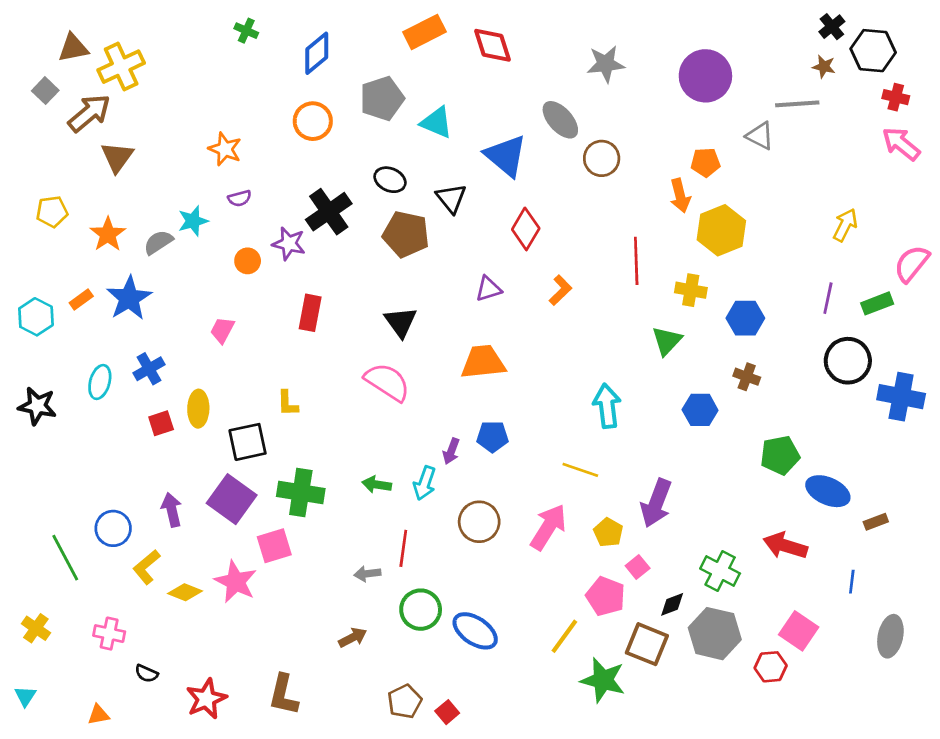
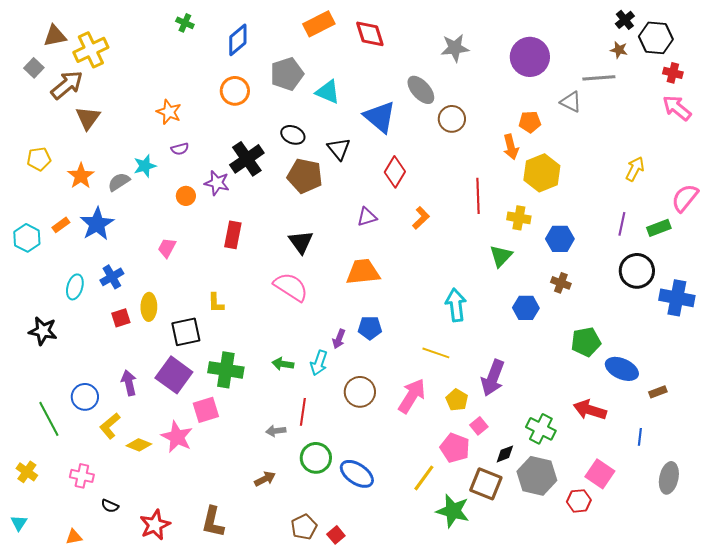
black star: (37, 406) -> (43, 331), moved

